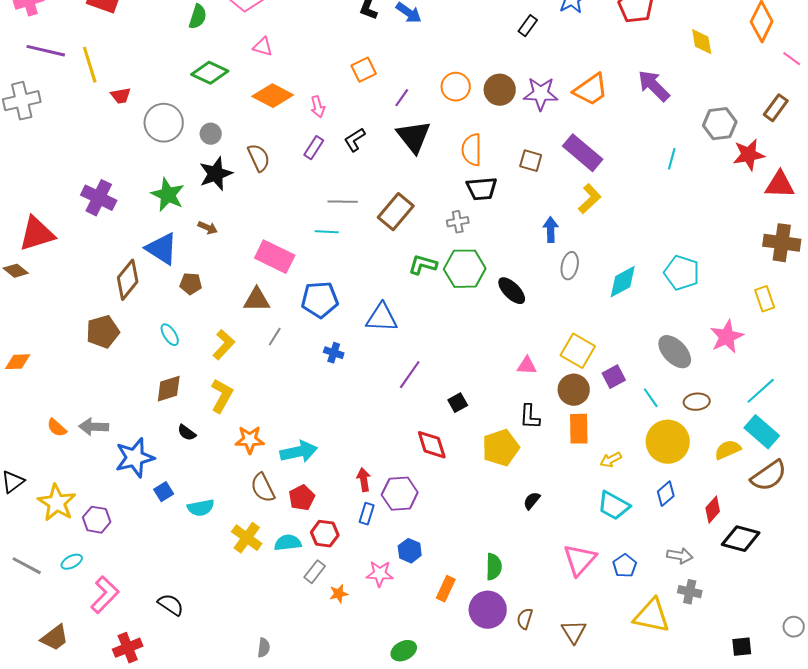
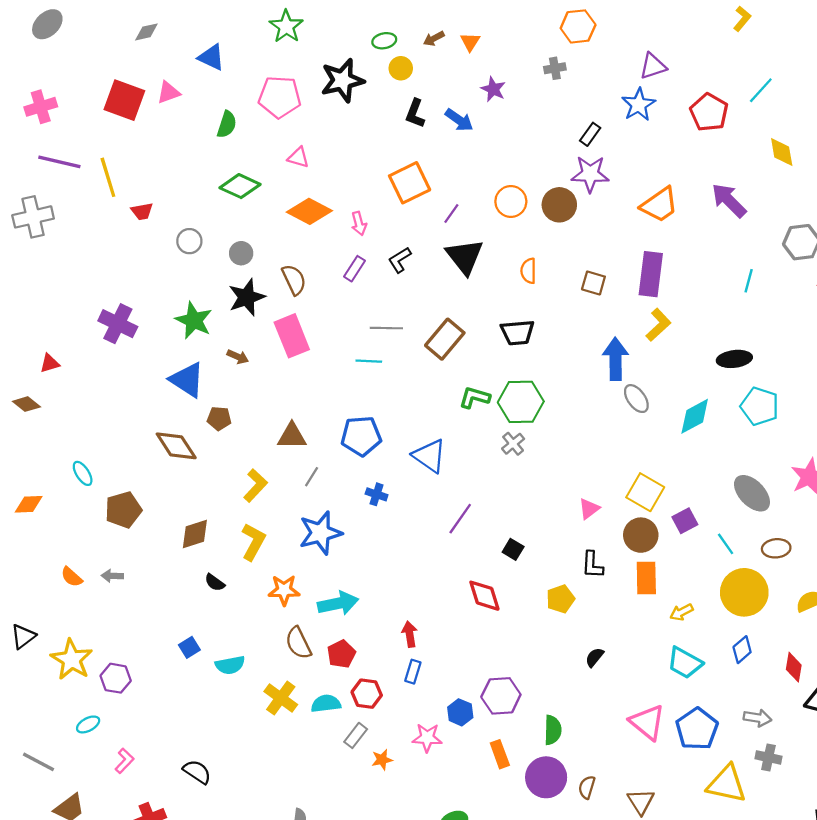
orange square: (364, 70) -> (410, 183), size x1.5
purple star: (541, 94) -> (590, 174), moved
gray circle: (164, 123) -> (189, 241), size x0.6
orange semicircle: (472, 150) -> (528, 271), size x0.7
purple rectangle: (583, 153) -> (651, 274), turned 57
black trapezoid: (482, 189) -> (517, 333), moved
gray cross: (458, 222) -> (513, 444), moved, turned -30
blue arrow: (551, 230) -> (615, 359), size x1.5
red triangle: (37, 234) -> (50, 363), size x0.5
pink rectangle: (275, 257) -> (292, 336), moved, turned 42
gray ellipse: (570, 266) -> (636, 399), turned -48
brown diamond: (128, 280) -> (176, 446), moved, turned -72
black ellipse: (512, 291) -> (734, 359), moved, turned -52
blue triangle: (382, 318) -> (429, 456), turned 32
brown pentagon: (103, 332) -> (123, 510), moved
cyan ellipse: (170, 335) -> (83, 473), moved
pink triangle: (527, 366) -> (589, 509), turned -40
black square: (458, 403) -> (513, 549), turned -30
gray arrow: (94, 427) -> (112, 576), size x0.7
yellow pentagon: (501, 448) -> (560, 599), size x0.7
blue star: (135, 458) -> (320, 533), moved
purple hexagon: (400, 494) -> (501, 696), moved
red diamond: (713, 510) -> (794, 667), turned -32
pink triangle: (580, 560) -> (647, 722), turned -33
gray line: (27, 566) -> (39, 762), moved
blue pentagon: (625, 566) -> (697, 729), size x1.6
orange rectangle: (446, 589) -> (500, 754), turned -45
pink L-shape: (105, 595) -> (124, 761), size x0.6

